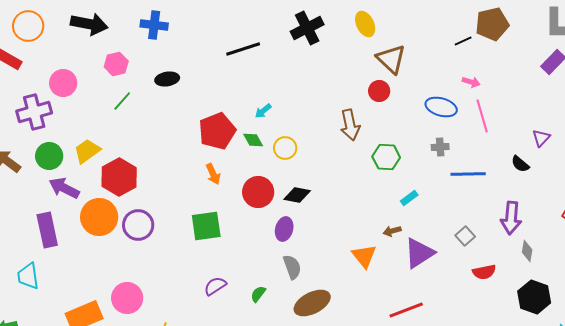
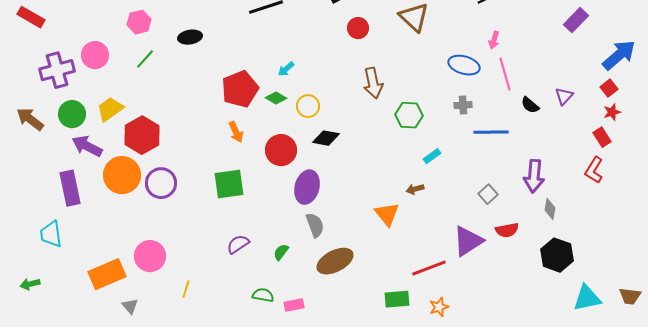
pink arrow: (471, 82) -> (494, 40), turned 90
pink circle: (63, 83) -> (95, 55), moved
red circle: (379, 91) -> (358, 28), moved
green diamond: (253, 140) -> (276, 98), turned -30
black semicircle: (520, 164) -> (530, 105), moved
black diamond: (297, 195) -> (326, 138), moved
purple ellipse: (284, 229) -> (307, 187), size x1.4
purple triangle: (419, 253) -> (468, 241), moved

